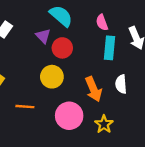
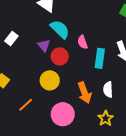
pink semicircle: (102, 23) -> (83, 42), moved
orange line: (25, 107) -> (26, 105), turned -49
yellow star: (104, 124) -> (106, 118), moved

